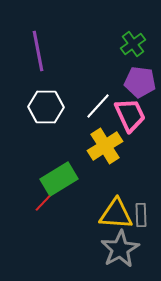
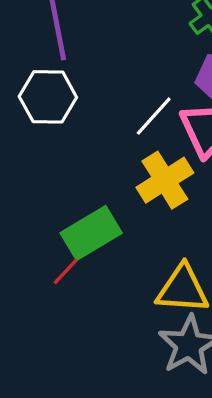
white hexagon: (46, 107) -> (48, 97), moved

